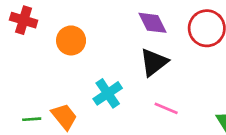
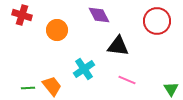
purple diamond: (152, 23) -> (99, 15), moved
black triangle: (154, 62) -> (118, 46), turned 45

